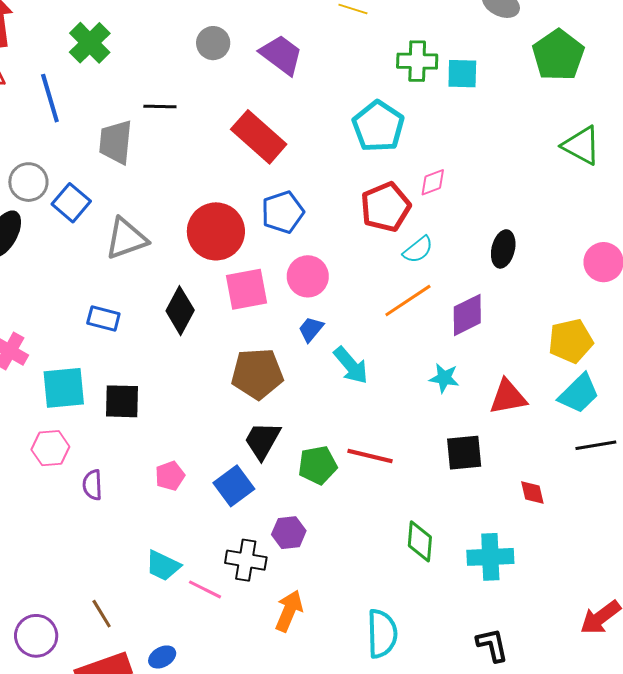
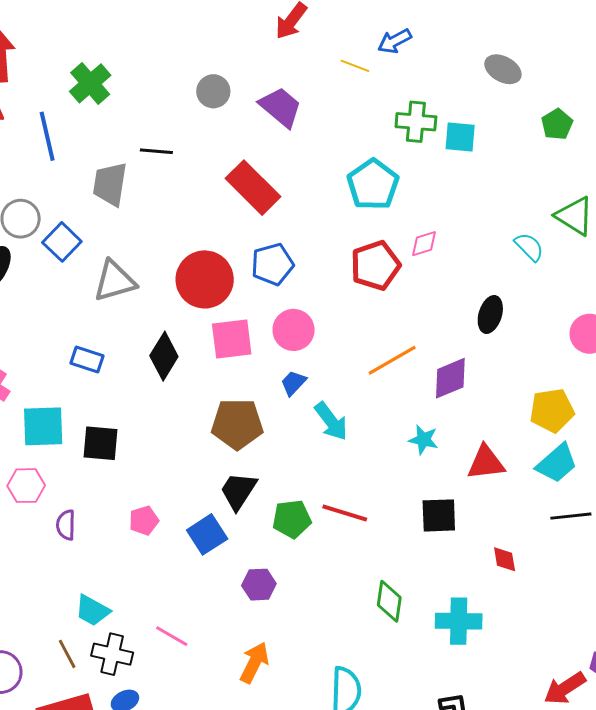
green pentagon: (558, 55) -> (557, 124), size x0.6
cyan semicircle: (418, 250) -> (529, 247), moved, turned -100
black cross: (246, 560) -> (112, 654), moved
cyan trapezoid: (163, 566) -> (92, 610), moved

